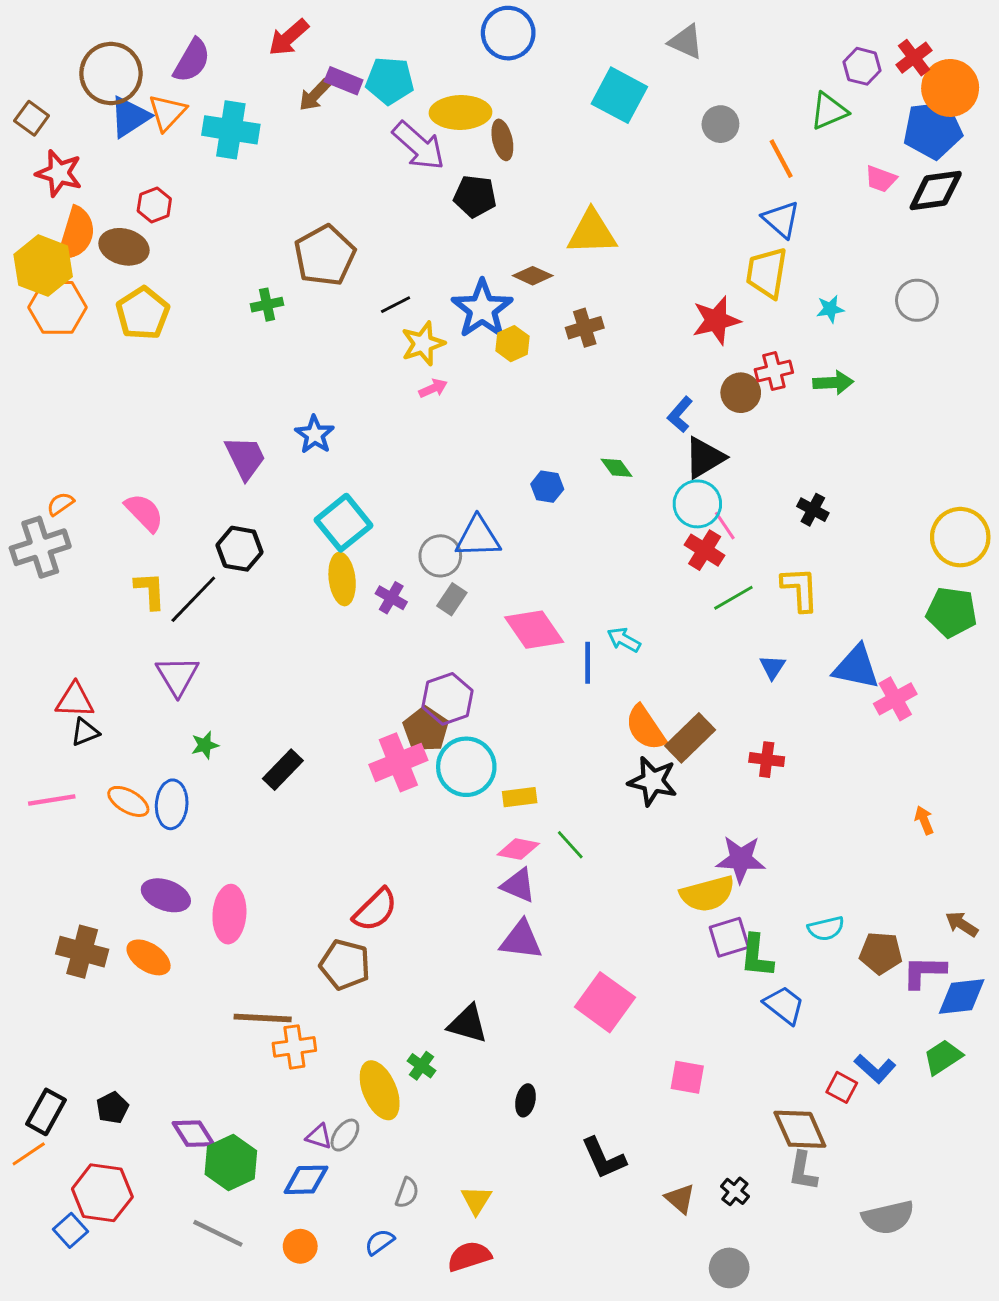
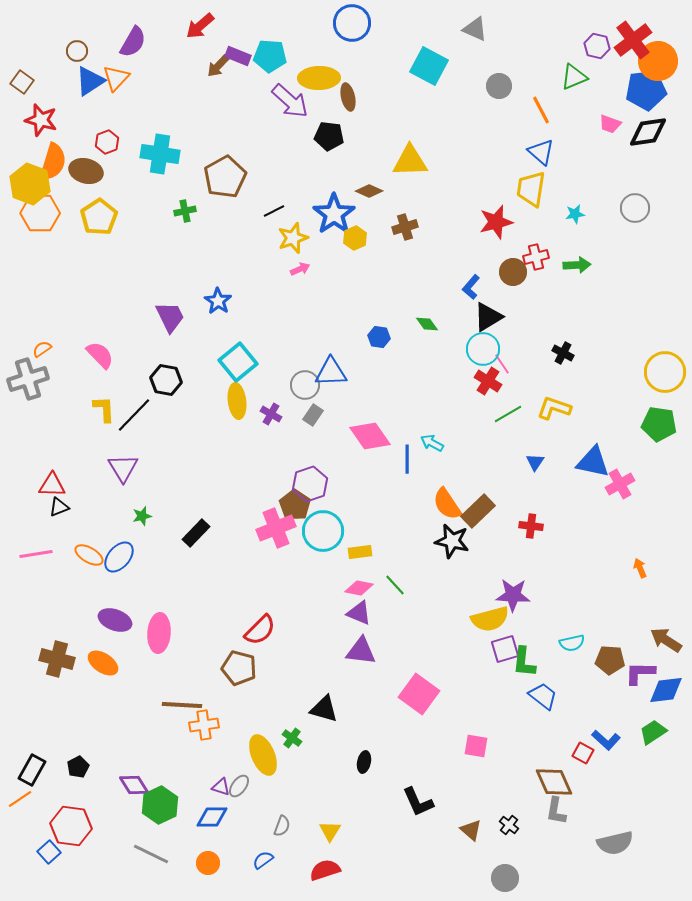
red cross: (914, 58) -> (633, 40), size x1.5
brown circle: (111, 74) -> (77, 51), size x0.5
cyan cross: (231, 130) -> (160, 154), moved
yellow L-shape: (800, 589) -> (554, 408), turned -68
blue ellipse: (172, 804) -> (119, 557), turned 36
brown arrow: (962, 924) -> (666, 640), size x1.4

